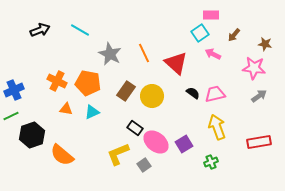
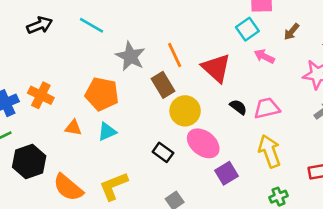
orange cross: (57, 81) -> (41, 95), moved
brown rectangle: (126, 91) -> (163, 85), moved, turned -66
pink ellipse: (156, 142) -> (203, 143), moved
yellow L-shape: (118, 154) -> (114, 186), moved
green cross: (211, 162) -> (279, 197), moved

